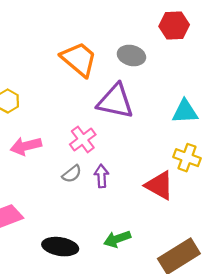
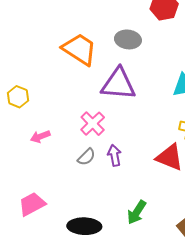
pink arrow: (26, 146) -> (40, 137), size x0.7
green arrow: (117, 239) -> (137, 212), turned -30

